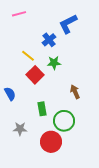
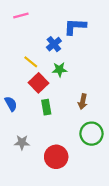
blue L-shape: (68, 24) -> (75, 27), turned 30
brown arrow: (75, 92) -> (83, 102), turned -144
green rectangle: (42, 109) -> (46, 107), moved
green circle: (64, 121) -> (91, 134), moved

